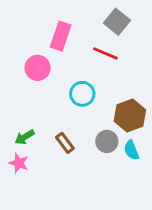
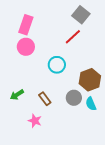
pink rectangle: (61, 36) -> (26, 25), moved
red line: (105, 53) -> (73, 37), turned -66
pink star: (19, 163) -> (35, 121), moved

